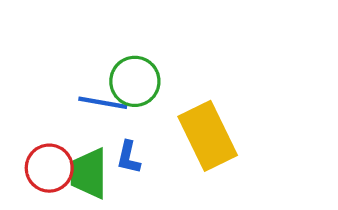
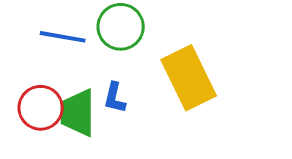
blue line: (103, 103) -> (63, 37), moved

